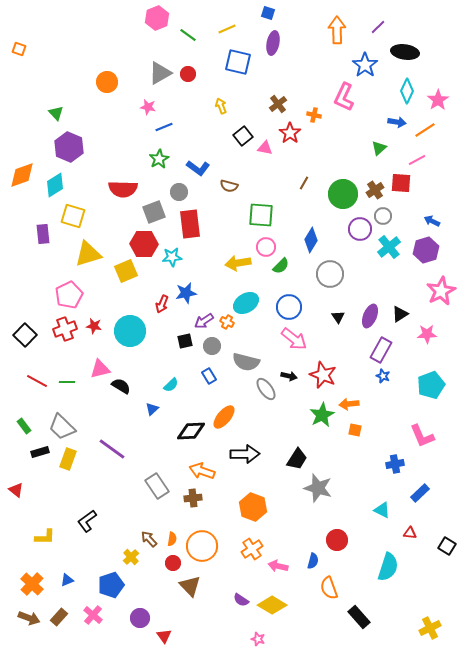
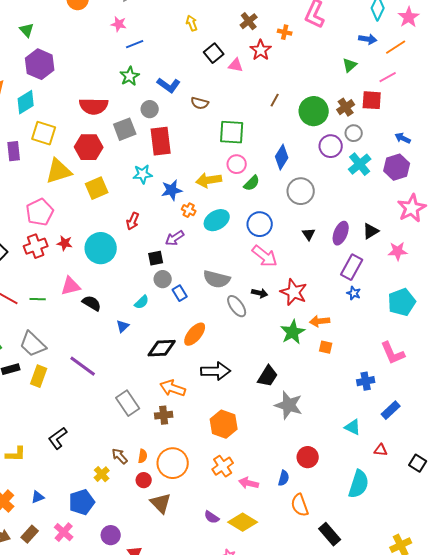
red hexagon: (144, 244) -> (89, 147), moved
blue star: (186, 293) -> (172, 190), moved
orange cross: (227, 322) -> (189, 210), moved
gray circle: (212, 346) -> (163, 279), moved

